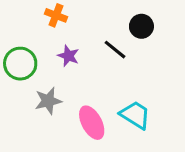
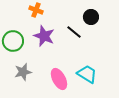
purple star: (68, 56) -> (44, 36), size x1.5
gray star: (48, 101) -> (23, 72), moved

